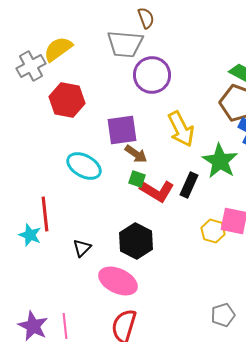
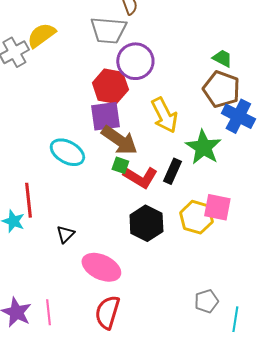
red hexagon: (67, 100) -> (110, 86), moved
brown arrow: (136, 154) -> (119, 140), size x1.6
yellow hexagon: (213, 231) -> (196, 217), size x1.4
black hexagon: (136, 241) -> (146, 223), moved

